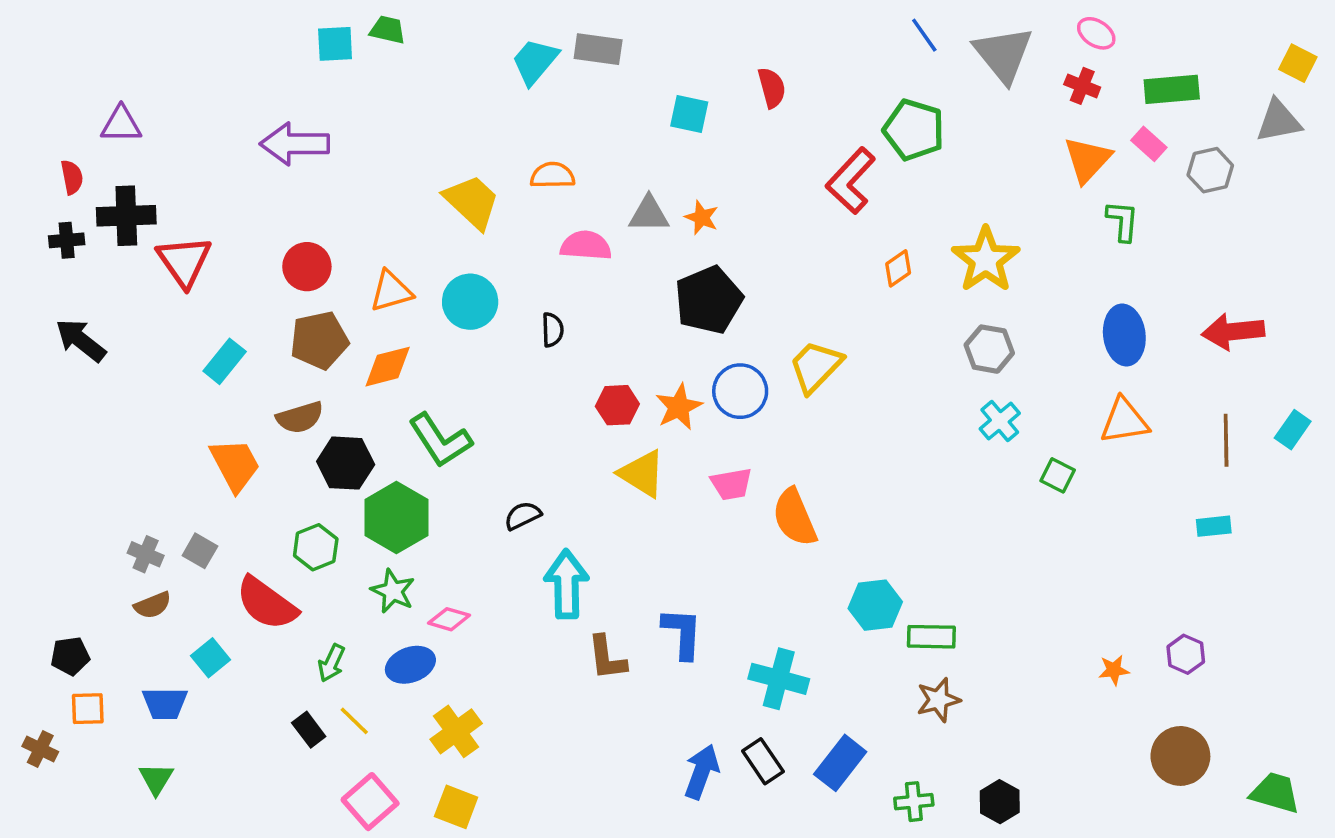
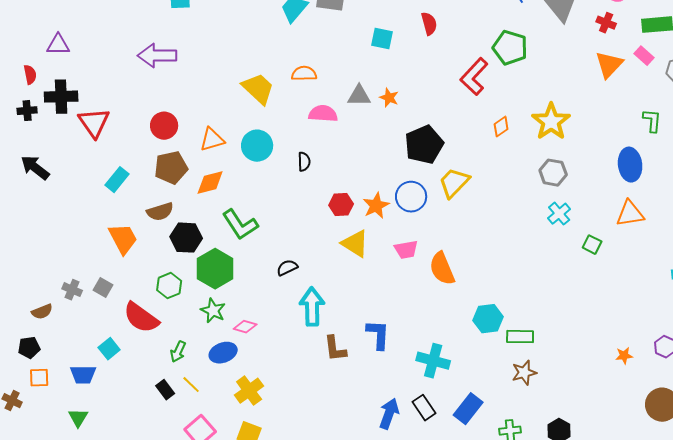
green L-shape: (1123, 221) -> (652, 121), moved
black pentagon: (709, 300) -> (424, 145), moved
brown semicircle: (153, 605) -> (42, 312), moved

